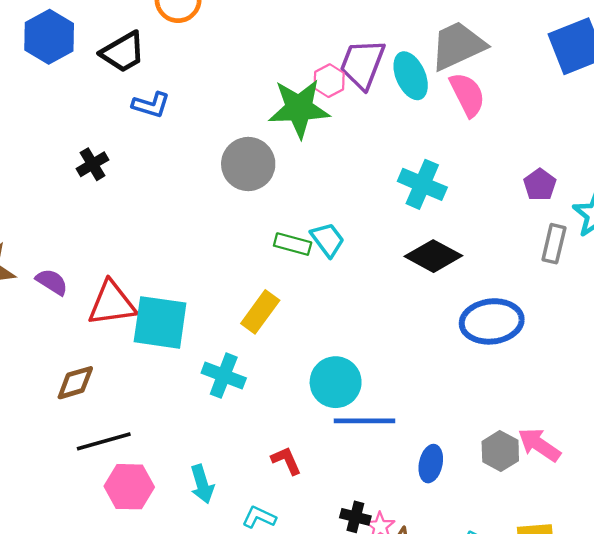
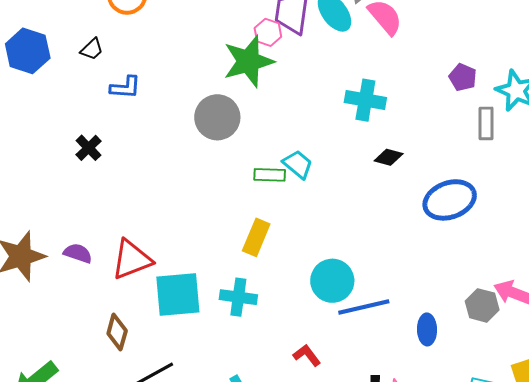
black trapezoid: (123, 52) -> (92, 49), size x0.6
black diamond: (433, 256) -> (389, 157), size x0.6
cyan square: (160, 322) -> (178, 294), moved
brown diamond: (75, 383) -> (117, 332), turned -45

